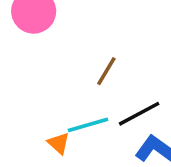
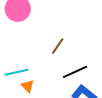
cyan line: (88, 125) -> (16, 72), moved

